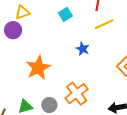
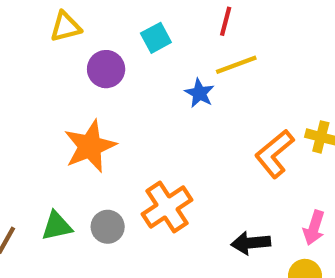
purple circle: (13, 30) -> (106, 69), moved
blue star: (83, 49) -> (199, 93), moved

